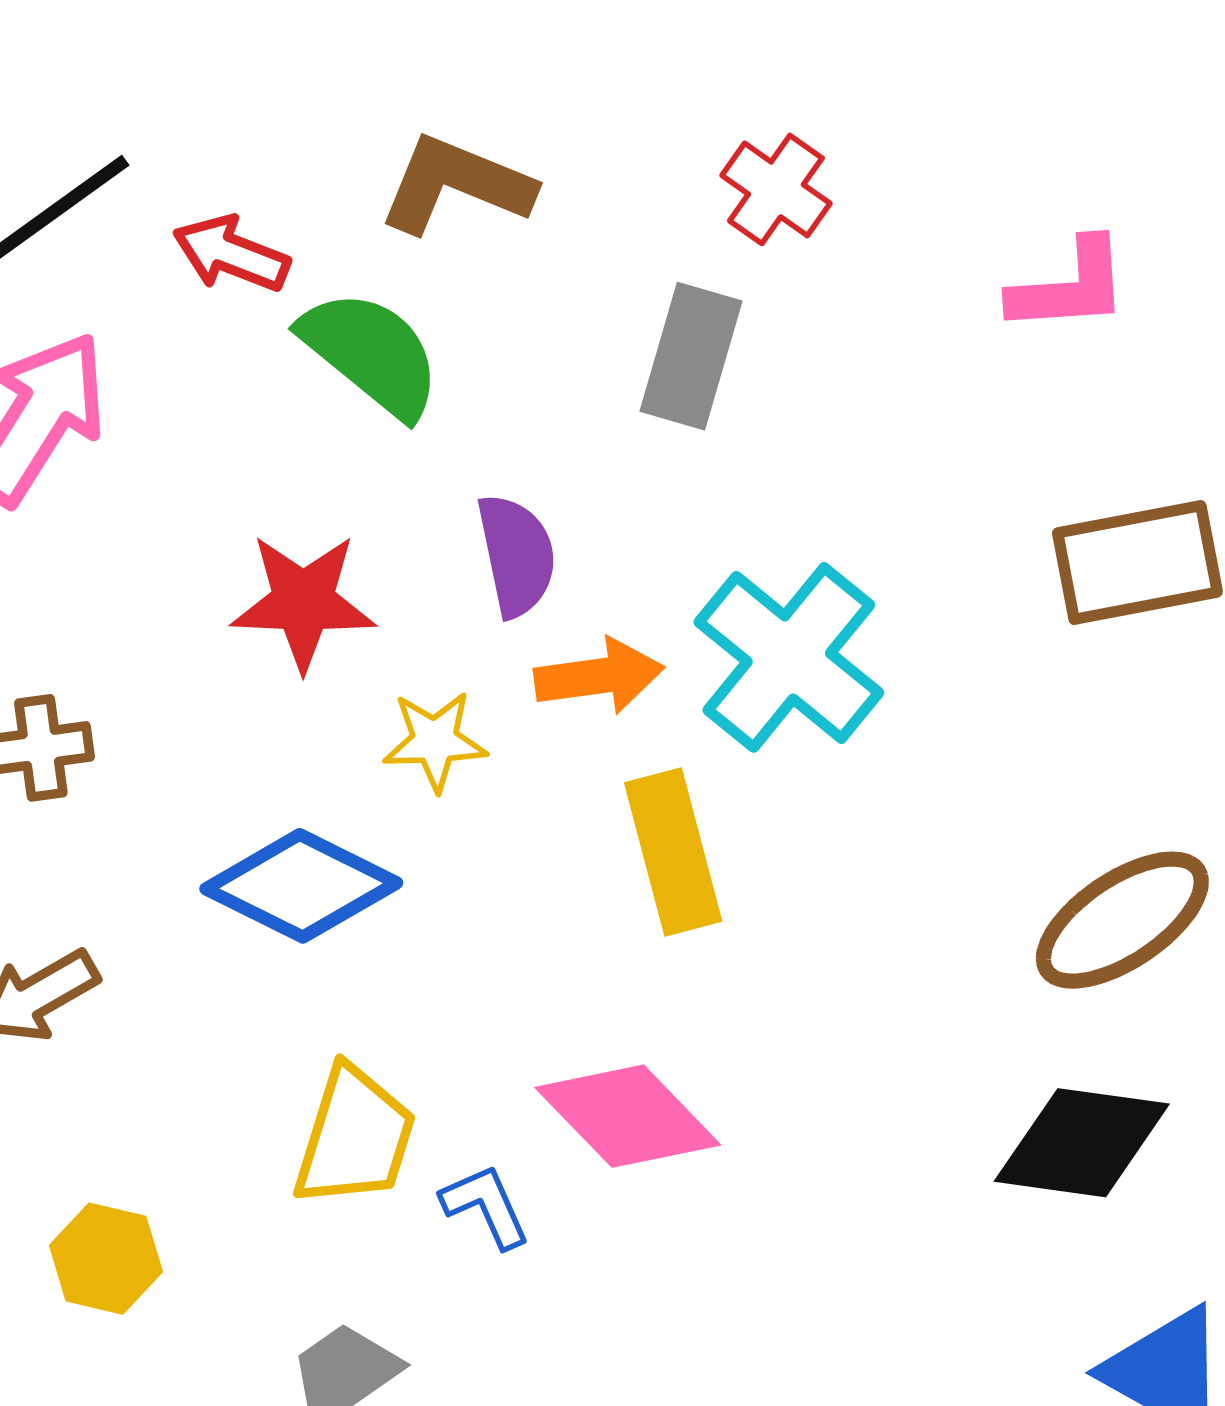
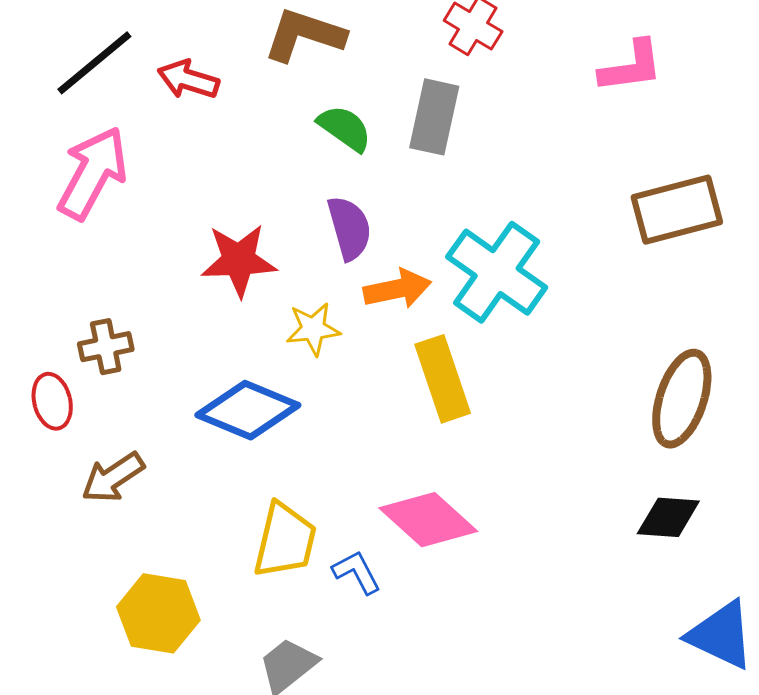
green semicircle: (371, 353) -> (345, 128), moved, size x0.7
brown ellipse: (1122, 920) -> (682, 399), turned -34
black diamond: (1082, 1143) -> (668, 517), size x0.7
yellow hexagon: (106, 1259) -> (158, 613), size x1.4

